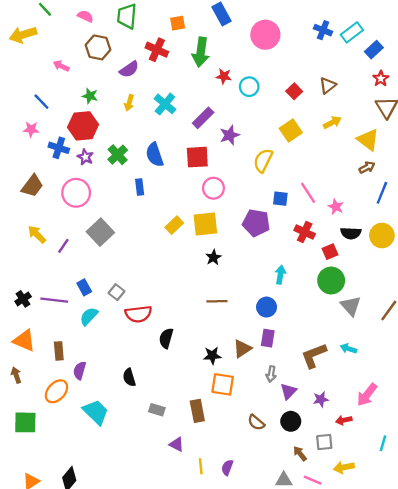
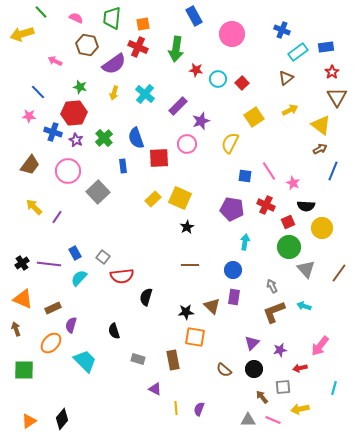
orange square: (178, 23) -> (143, 24), moved
cyan rectangle: (352, 32) -> (298, 52), moved
blue rectangle: (374, 50) -> (326, 47), turned 35
purple semicircle: (129, 69) -> (114, 64), size x1.4
red square: (294, 91) -> (242, 83), moved
red square: (197, 157) -> (159, 158), moved
pink circle: (213, 188) -> (187, 144), moved
purple pentagon: (256, 223) -> (232, 209), moved
yellow square: (205, 224) -> (180, 198), turned 30
gray square: (100, 232) -> (98, 192), moved
yellow circle: (382, 235) -> (322, 228), moved
brown triangle: (242, 349) -> (212, 306), turned -42
brown rectangle: (59, 351) -> (53, 308), turned 70
gray arrow: (271, 374) -> (272, 286), moved, turned 144

